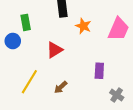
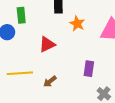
yellow line: (29, 82) -> (20, 73), turned 50

